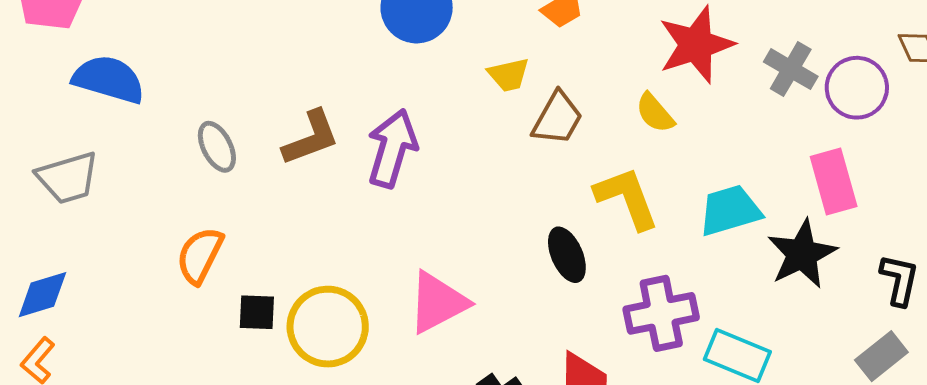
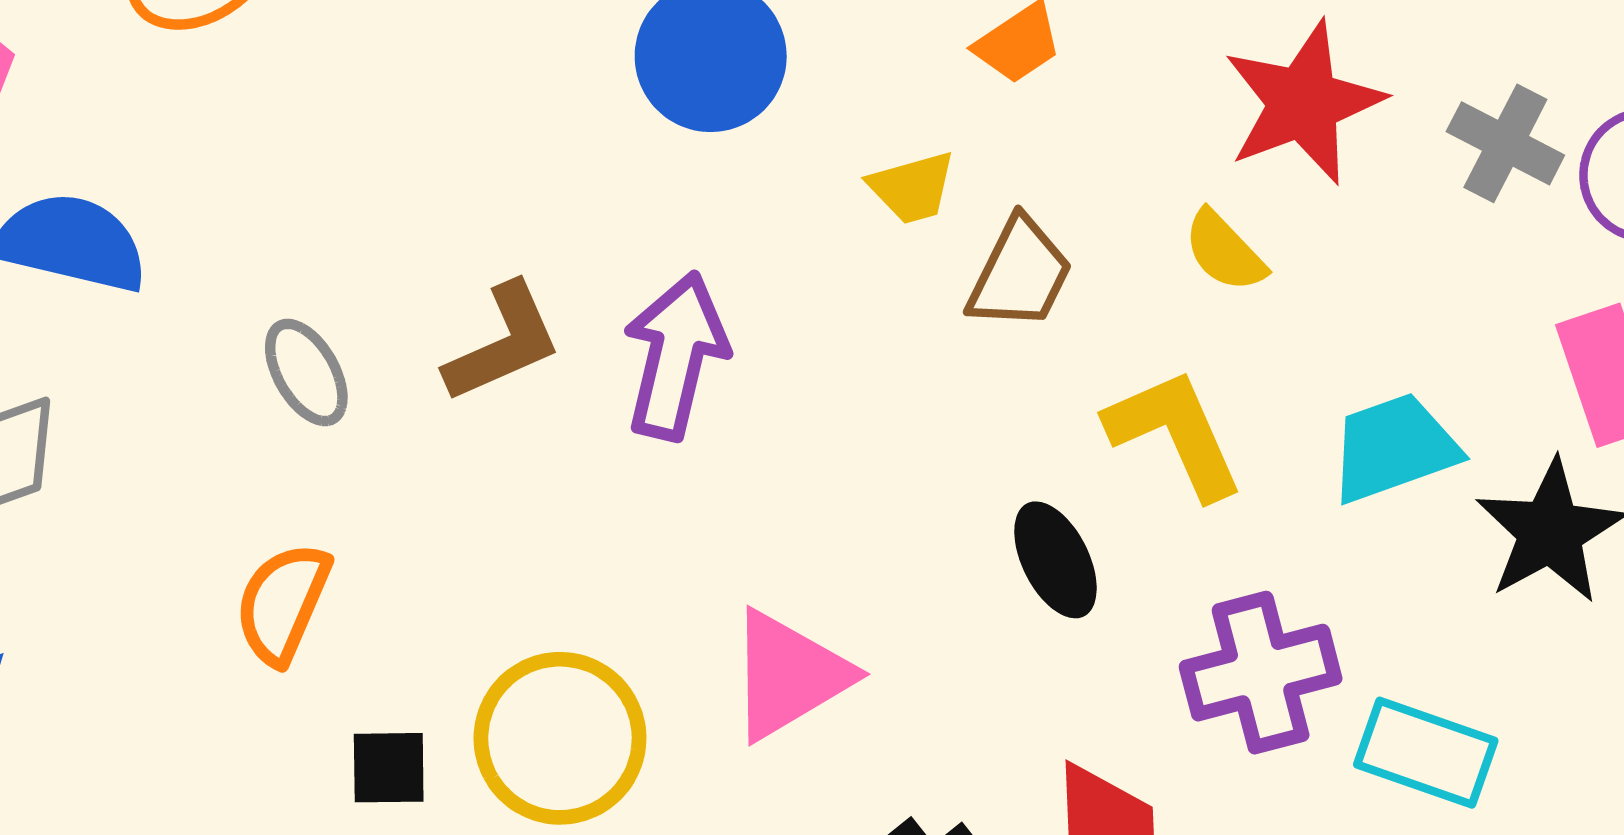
black square: (257, 312) -> (389, 768), moved

